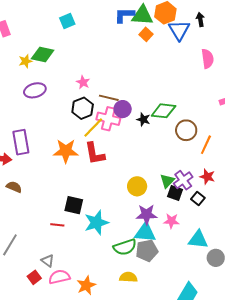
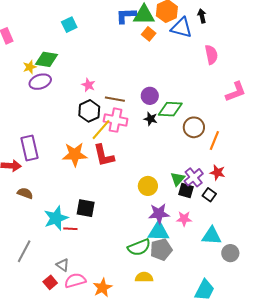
blue triangle: (179, 30) -> (181, 28), turned -40
purple ellipse: (35, 90) -> (40, 82), moved
purple circle: (123, 109) -> (150, 96), moved
cyan star: (96, 223) -> (56, 218), moved

